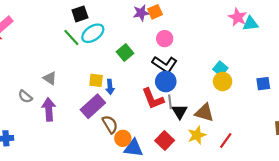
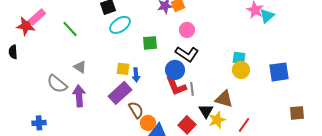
cyan triangle: (250, 24) -> (267, 16), turned -35
green line: (71, 38) -> (70, 29), moved
green square: (125, 53) -> (150, 43), turned 35
cyan square: (220, 69) -> (239, 58), turned -32
blue circle: (166, 81) -> (175, 70), moved
blue square: (263, 84) -> (279, 72), size x1.5
gray semicircle: (25, 97) -> (57, 84), size x1.5
black triangle: (180, 112) -> (206, 111), moved

